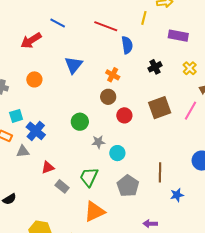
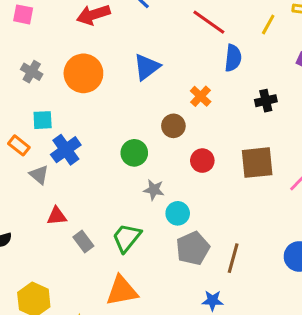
orange circle: (34, 79) -> (83, 73), size x1.6
brown circle: (108, 97) -> (173, 126), moved
gray triangle: (23, 151) -> (39, 175), turned 32
red triangle: (48, 167) -> (57, 216), moved
gray pentagon: (128, 186) -> (193, 248), moved
blue star: (177, 195) -> (213, 301), moved

